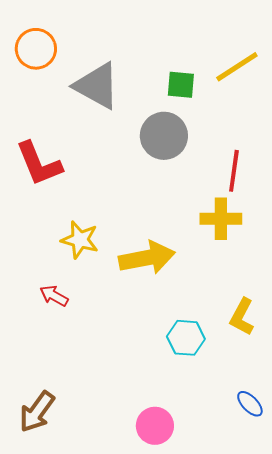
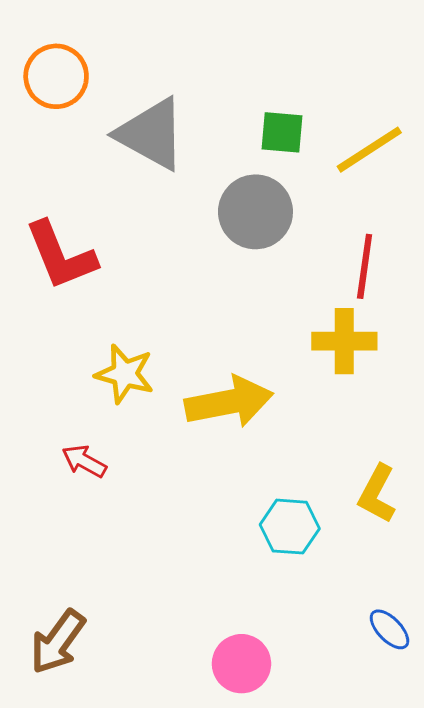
yellow line: (237, 67) -> (369, 150), moved

